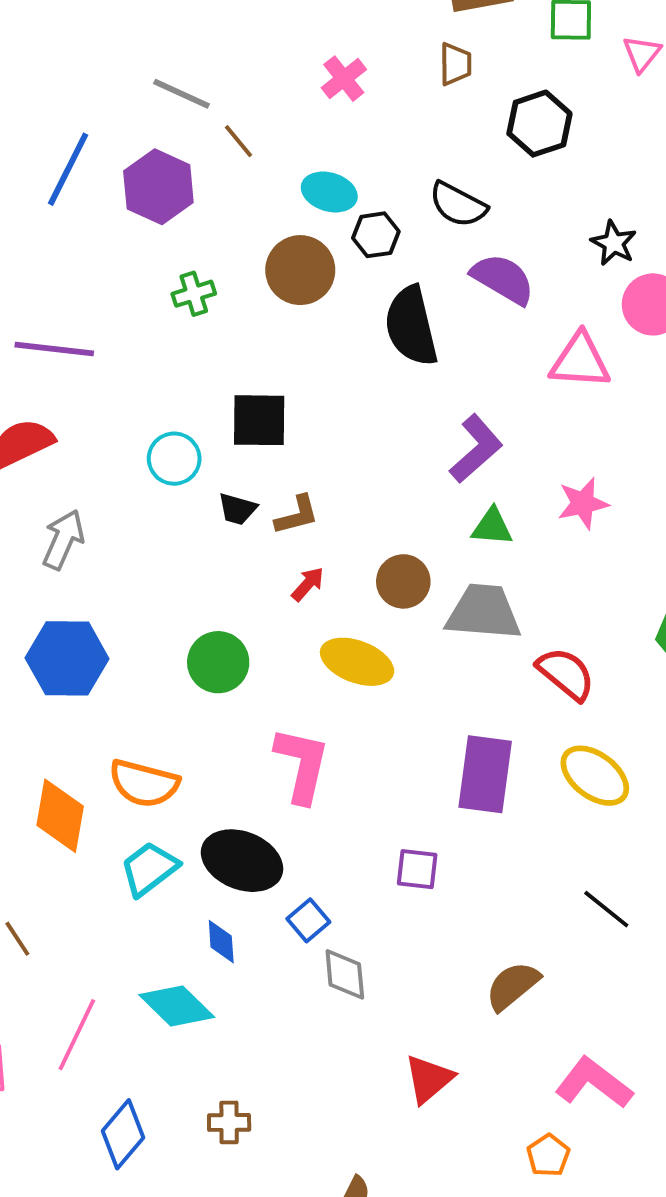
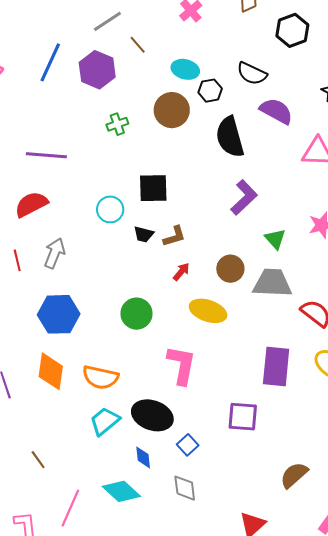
gray line: (182, 94) -> (107, 21), turned -56
purple L-shape: (476, 449) -> (244, 197), moved
green triangle: (492, 527) -> (275, 239), turned 45
orange diamond: (60, 816) -> (51, 371), moved
purple square: (417, 869) -> (243, 417), size x1.4
gray diamond: (345, 974) -> (185, 488), moved

